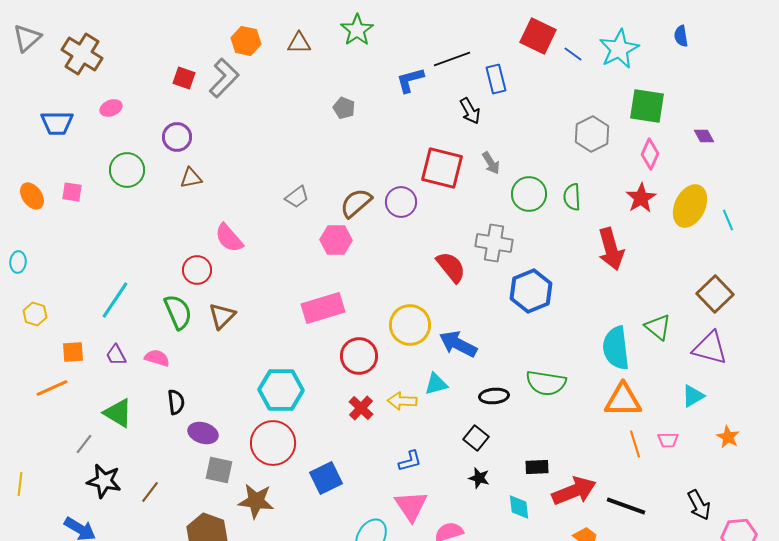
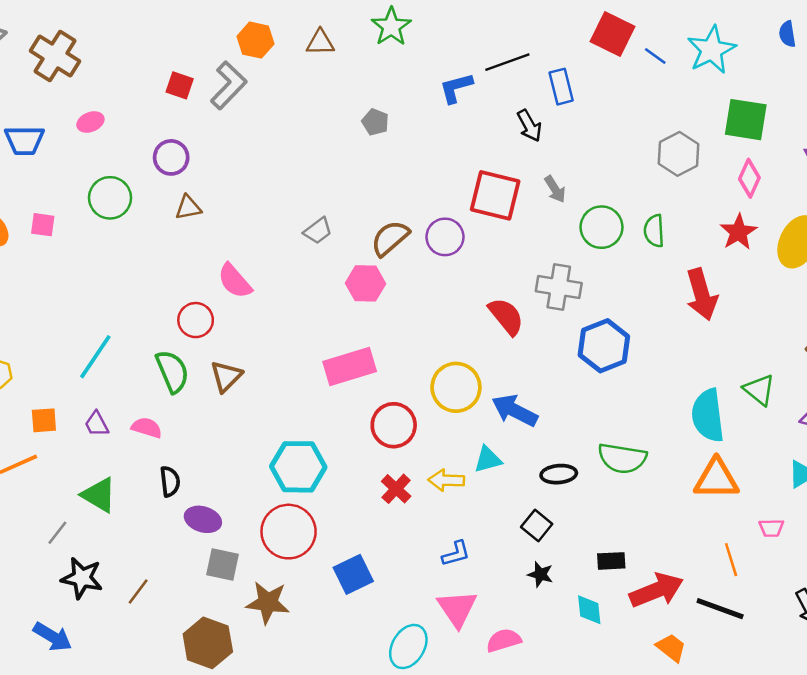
orange line: (635, 444) -> (731, 560), moved

